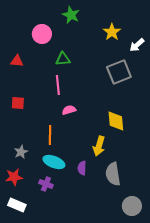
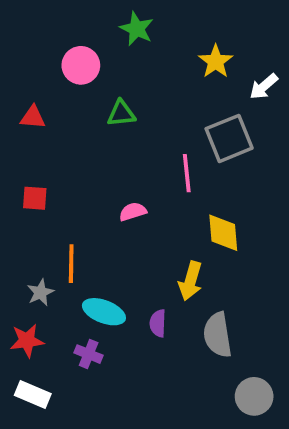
pink line: (58, 85) -> (187, 173), moved
orange line: (50, 135) -> (71, 264), moved

